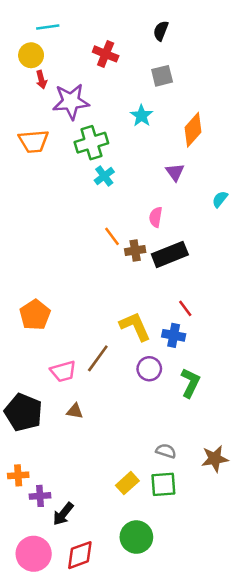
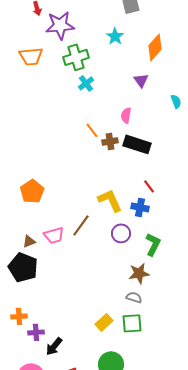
cyan semicircle: (220, 199) -> (176, 101), turned 120
black rectangle: (170, 254) -> (137, 144), turned 40
brown triangle: (75, 411) -> (29, 241), moved, turned -32
brown star: (215, 459) -> (139, 273), moved

